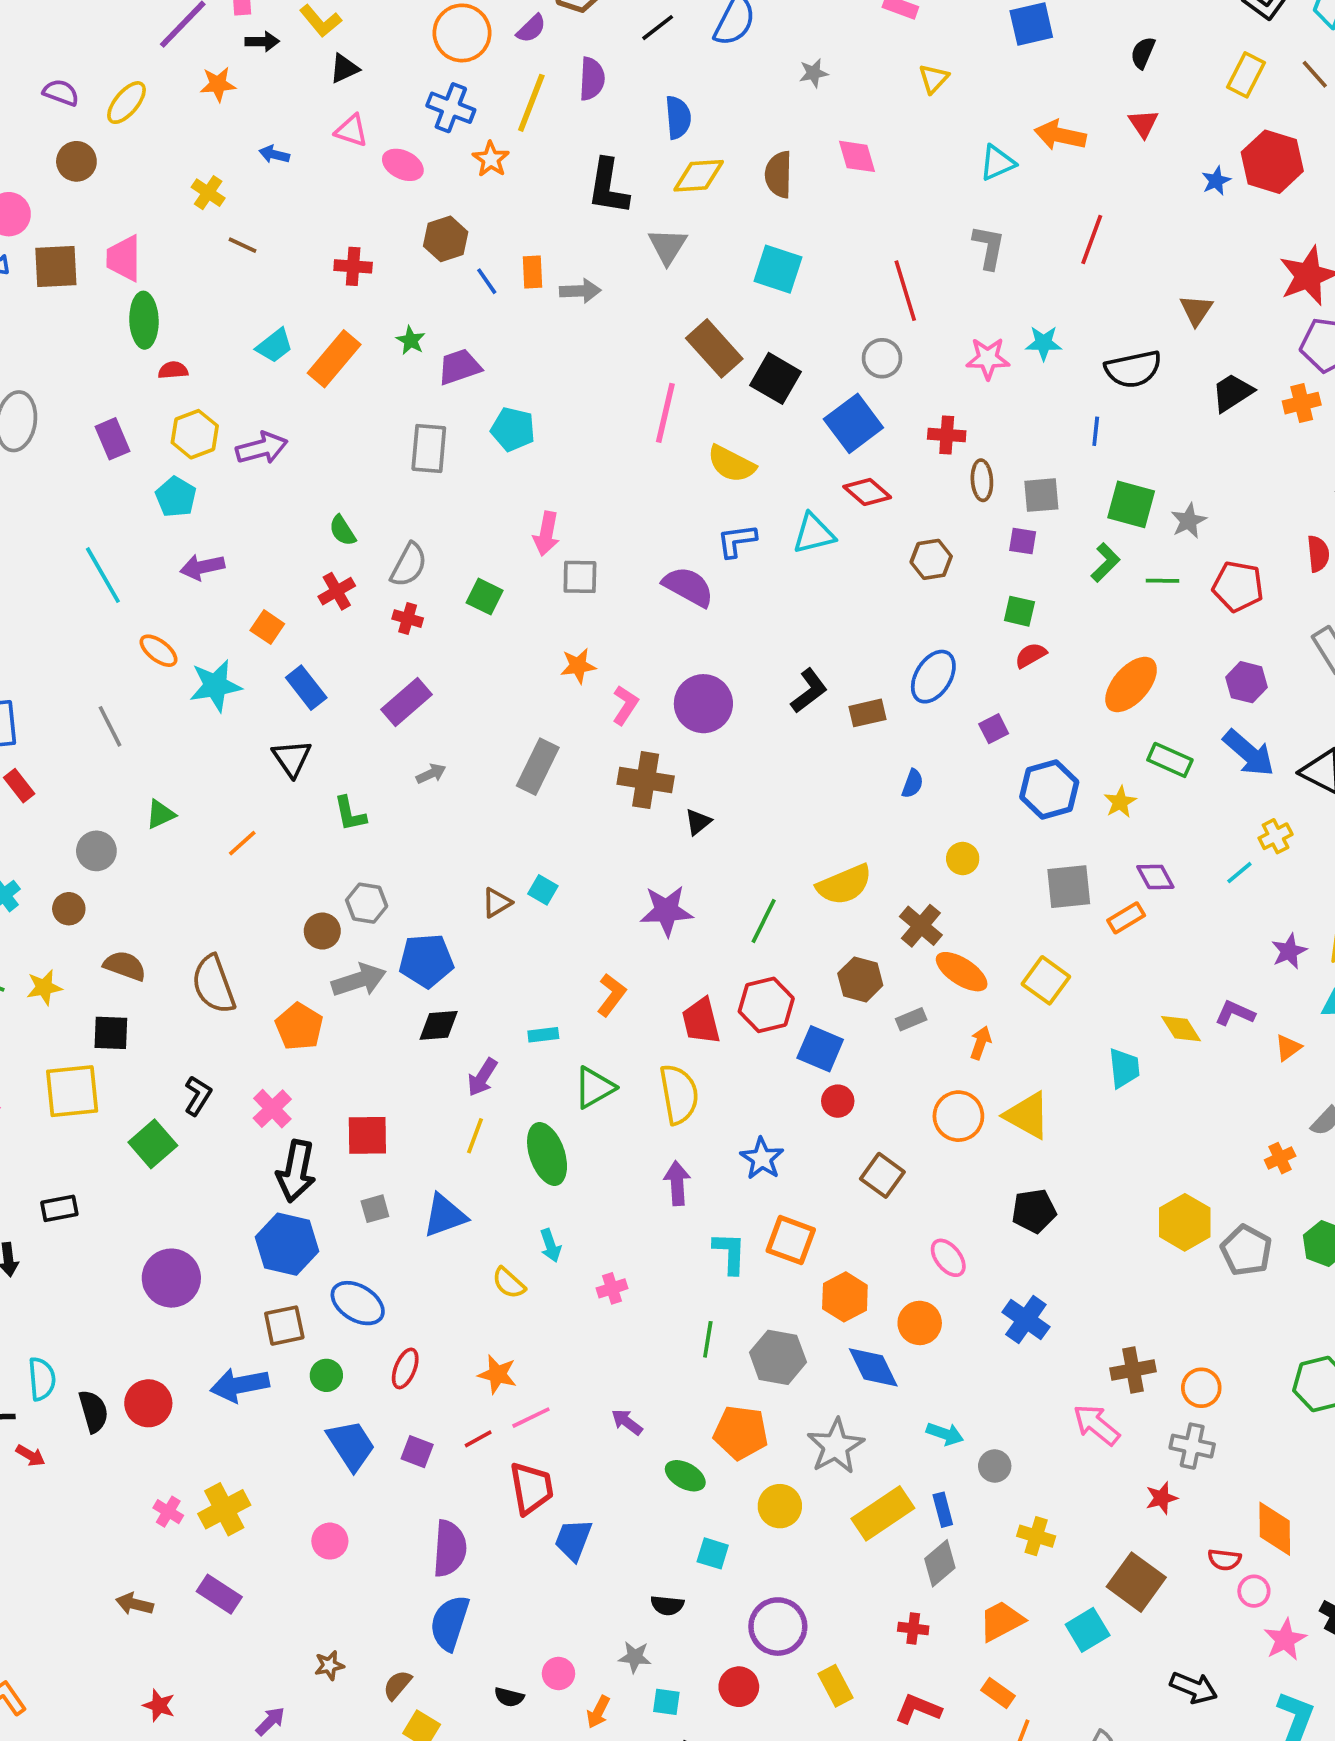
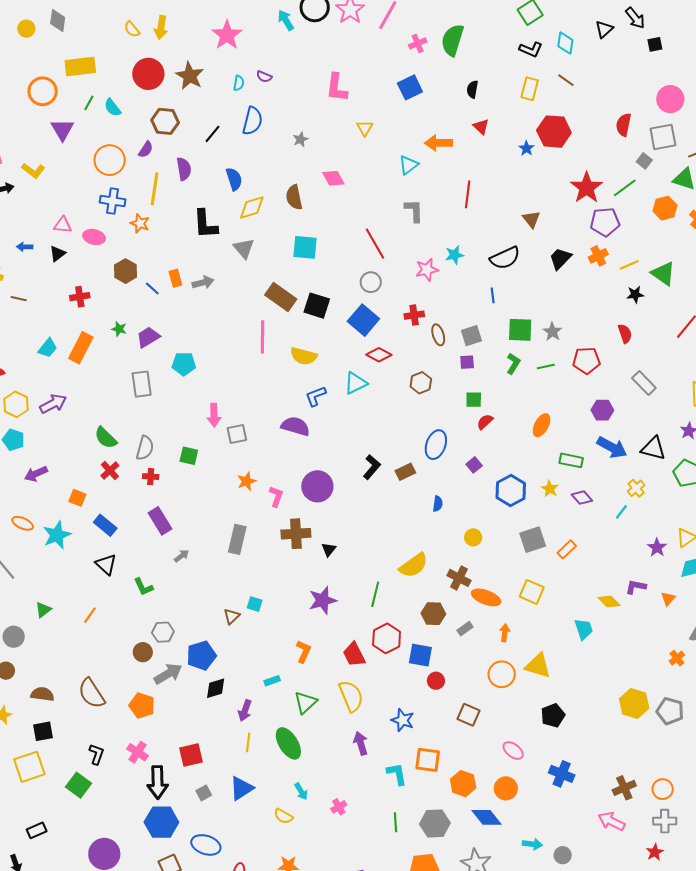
black triangle: (344, 68) -> (57, 254), moved
green semicircle: (342, 531) -> (106, 438), size x1.4
orange ellipse: (1131, 685) -> (542, 425), size x0.7
purple rectangle: (407, 702) -> (160, 521), turned -68
purple diamond: (1155, 877) -> (582, 498), moved

